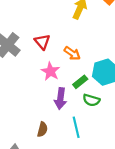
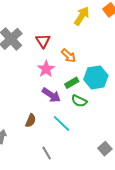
purple arrow: (60, 99) -> (51, 95), turned -72
cyan line: (76, 127) -> (62, 123), turned -42

